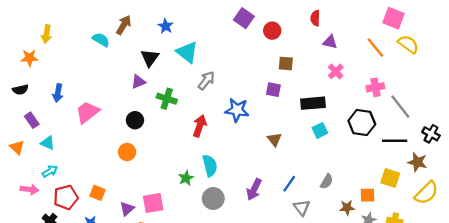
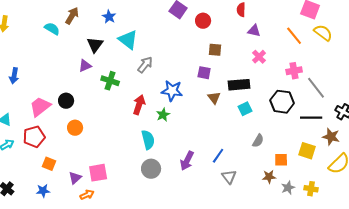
pink trapezoid: (87, 112) -> (40, 107), moved
black circle: (135, 120) -> (66, 101), moved
brown triangle: (274, 140) -> (214, 98), moved
green star: (186, 178) -> (163, 115), moved
gray semicircle: (327, 181) -> (258, 141), moved
orange square: (367, 195) -> (281, 160), moved
red pentagon: (66, 197) -> (34, 137), moved

